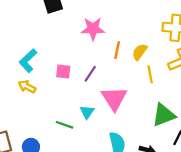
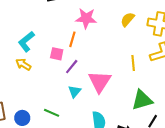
orange line: (117, 50) -> (72, 39), moved
yellow semicircle: (140, 52) -> (128, 19), moved
purple line: (90, 74) -> (72, 67), moved
green line: (64, 125) -> (52, 113), moved

